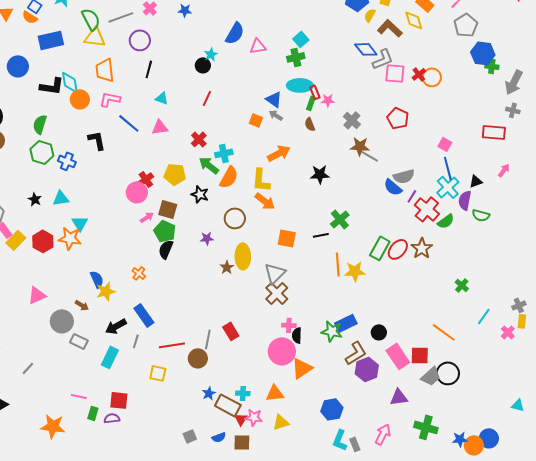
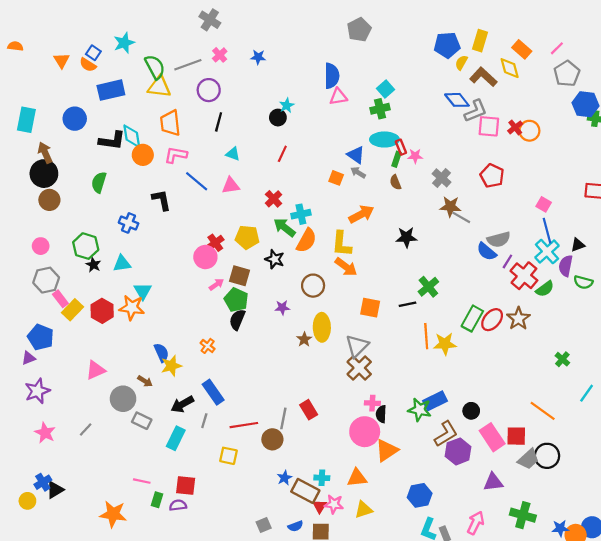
blue semicircle: (235, 33) -> (332, 76), moved, turned -30
green hexagon: (42, 152) -> (86, 246), moved
gray line: (28, 368) -> (86, 429), moved

